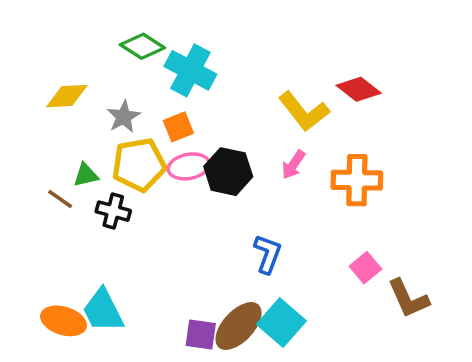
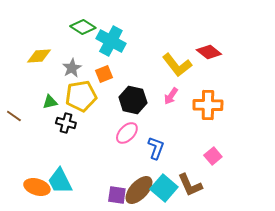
pink ellipse: (189, 166) -> (127, 133), moved, turned -35
brown line: (60, 199) -> (14, 116), moved
brown L-shape: (408, 299) -> (190, 185), moved

